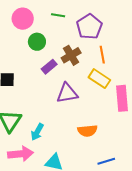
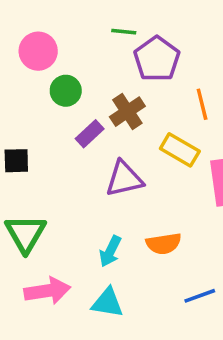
green line: (58, 15) -> (124, 32), moved
orange line: (102, 55) -> (202, 104), moved
cyan arrow: (37, 132) -> (110, 251), moved

